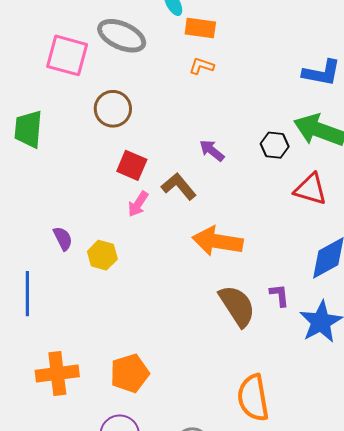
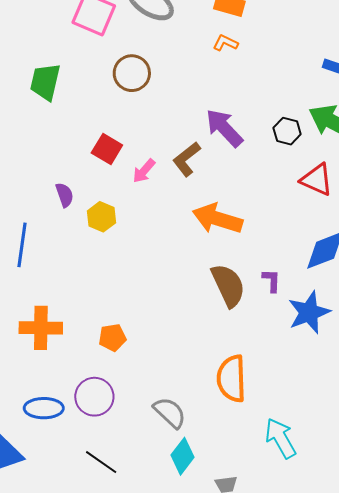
purple arrow: (212, 150) -> (224, 128), size x1.6
red square: (132, 165) -> (107, 149), moved
brown L-shape: (179, 186) -> (187, 159), turned -96
orange pentagon: (130, 373) -> (112, 338), size x0.7

